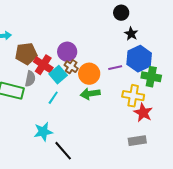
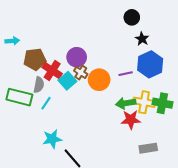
green cross: (151, 77) -> (162, 103), moved
green arrow: (90, 94) -> (126, 103), moved
cyan line: (53, 98) -> (46, 103), moved
red star: (143, 113) -> (131, 120), moved, turned -30

